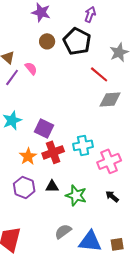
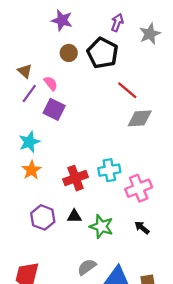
gray star: (119, 52) -> (150, 34), moved
purple square: (44, 128) -> (54, 109), moved
orange star: (28, 156) -> (32, 170), moved

